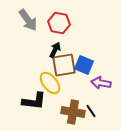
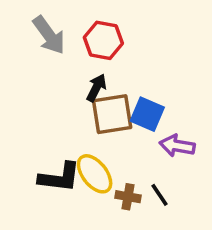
yellow ellipse: (50, 83) -> (95, 174), moved
brown cross: (73, 112) -> (128, 197), size x0.6

